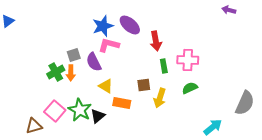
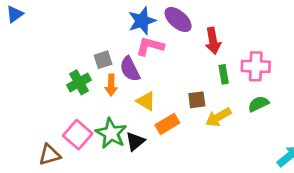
orange arrow: (71, 73) -> (111, 85), moved
yellow arrow: (160, 98) -> (218, 117), turned 42
orange rectangle: (122, 103) -> (167, 124), turned -42

